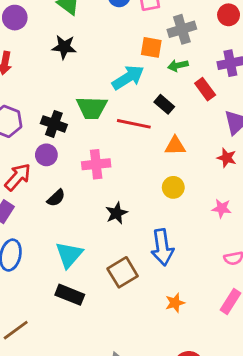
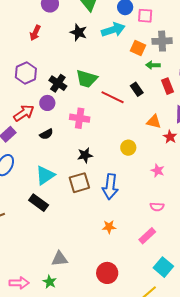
cyan arrow: (128, 77) -> (113, 30), moved
orange triangle: (175, 146) -> (154, 122), moved
brown square: (123, 272) -> (79, 183), moved

